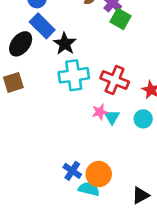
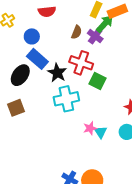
green square: (121, 19) -> (97, 81), moved
red cross: (115, 80) -> (81, 63), moved

